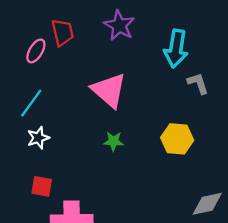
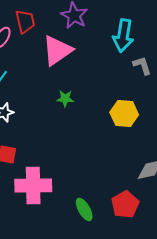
pink triangle: (109, 90) -> (57, 50), moved, turned 44
green star: (113, 141) -> (65, 98), moved

